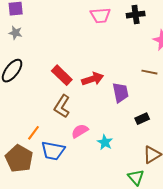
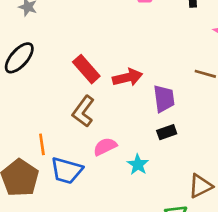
black rectangle: (142, 119) -> (167, 132), moved
orange line: (33, 133) -> (42, 144), turned -49

